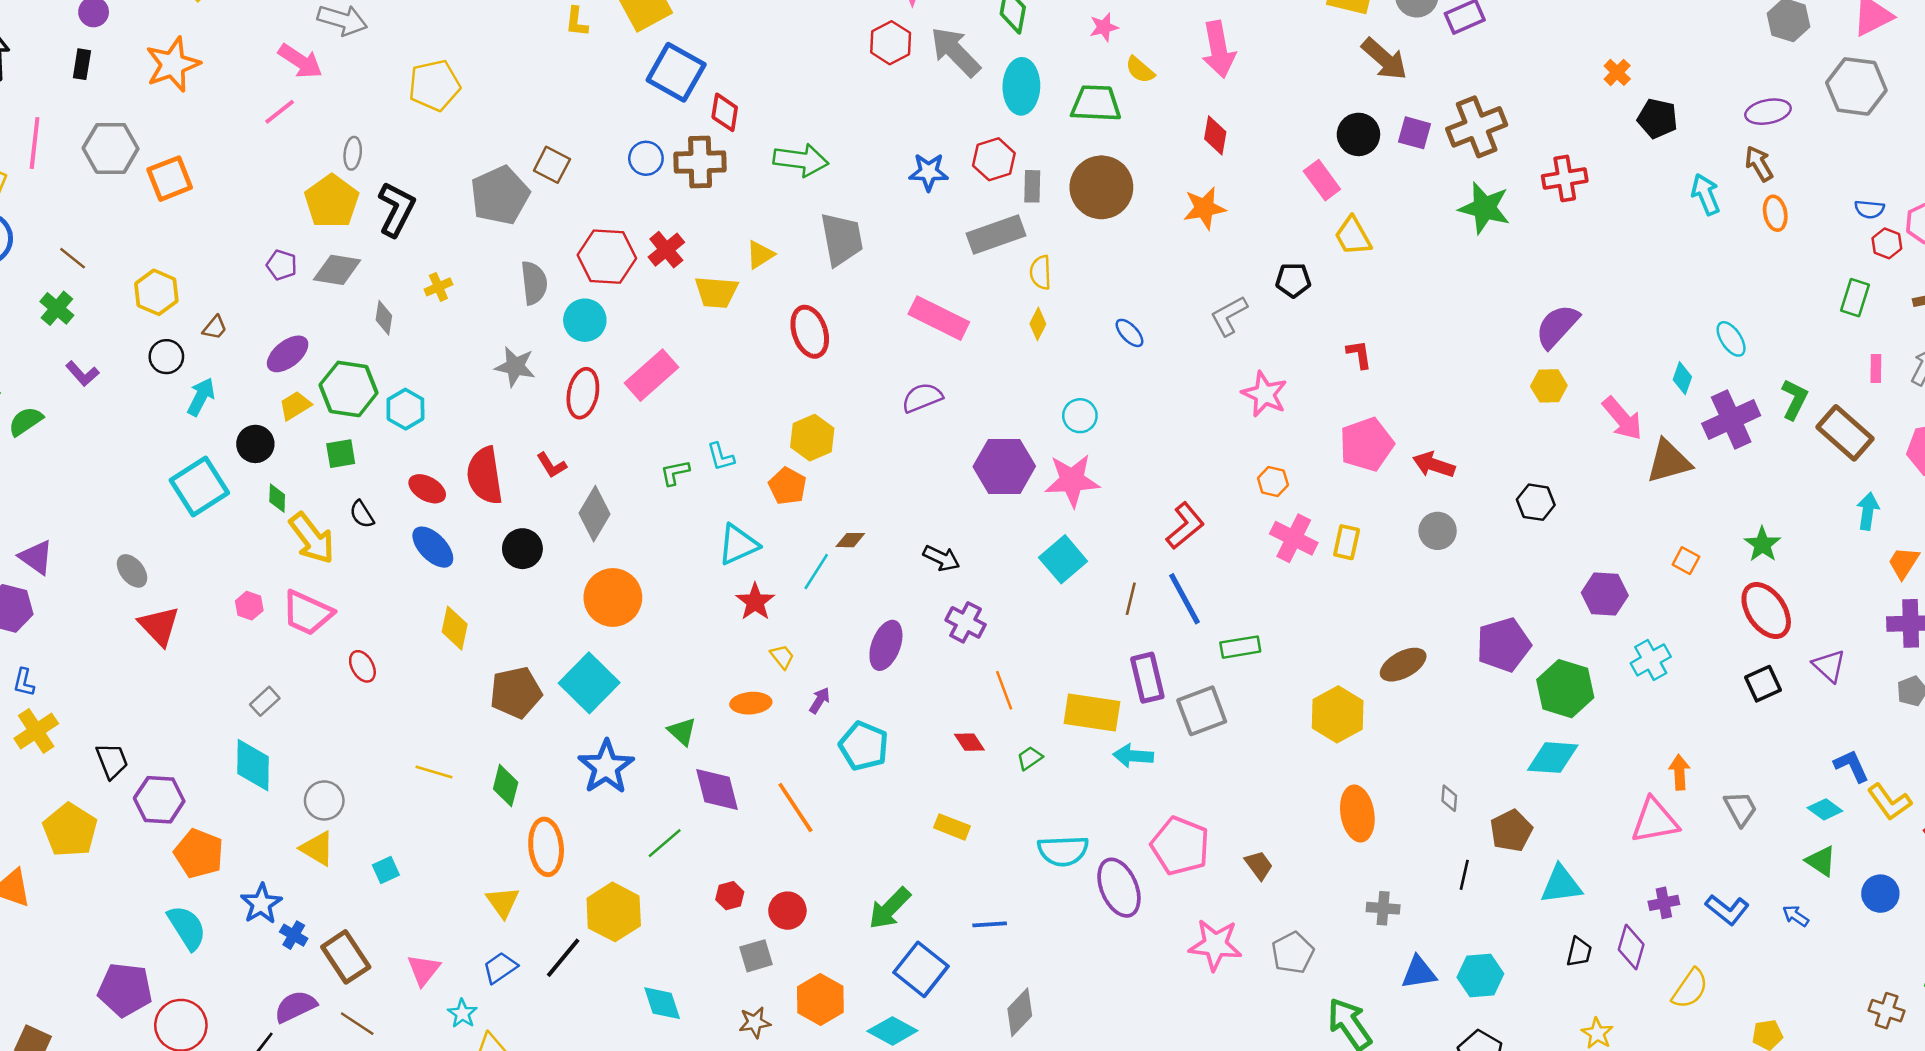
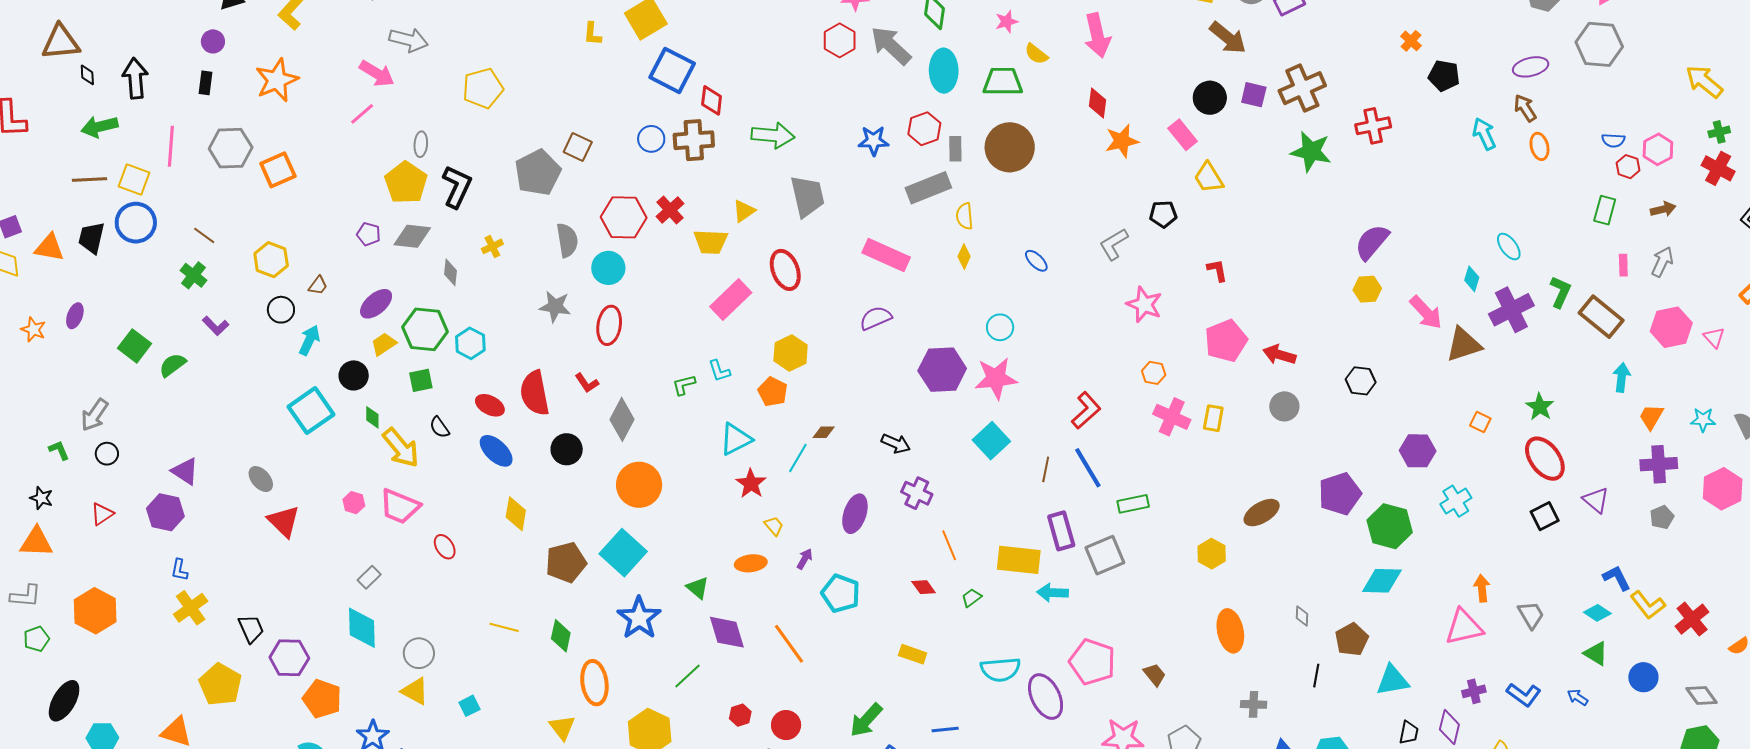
orange star: (1204, 208) -> (1122, 141), moved
pink rectangle: (652, 375) -> (731, 300), moved
yellow hexagon: (1338, 714) -> (1212, 554), size x0.7

